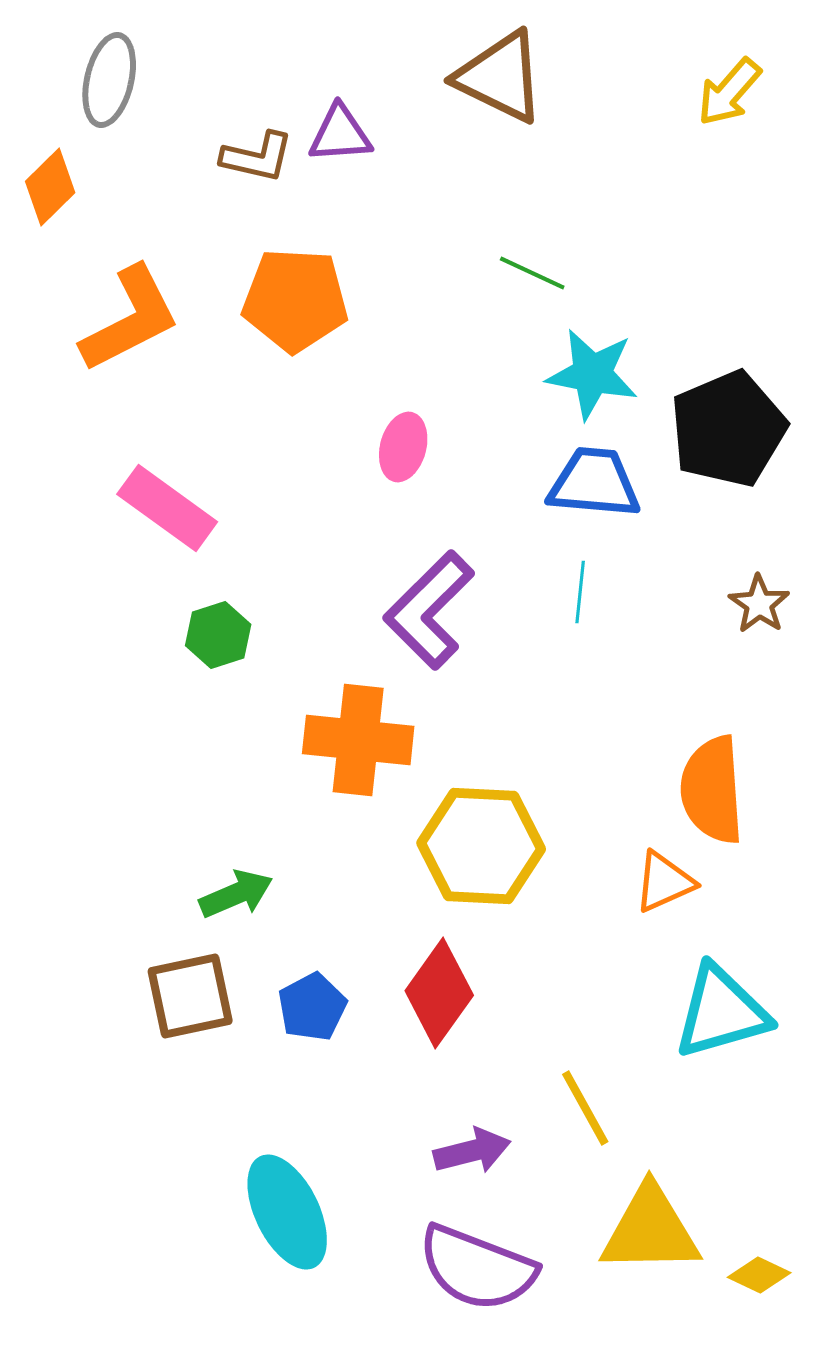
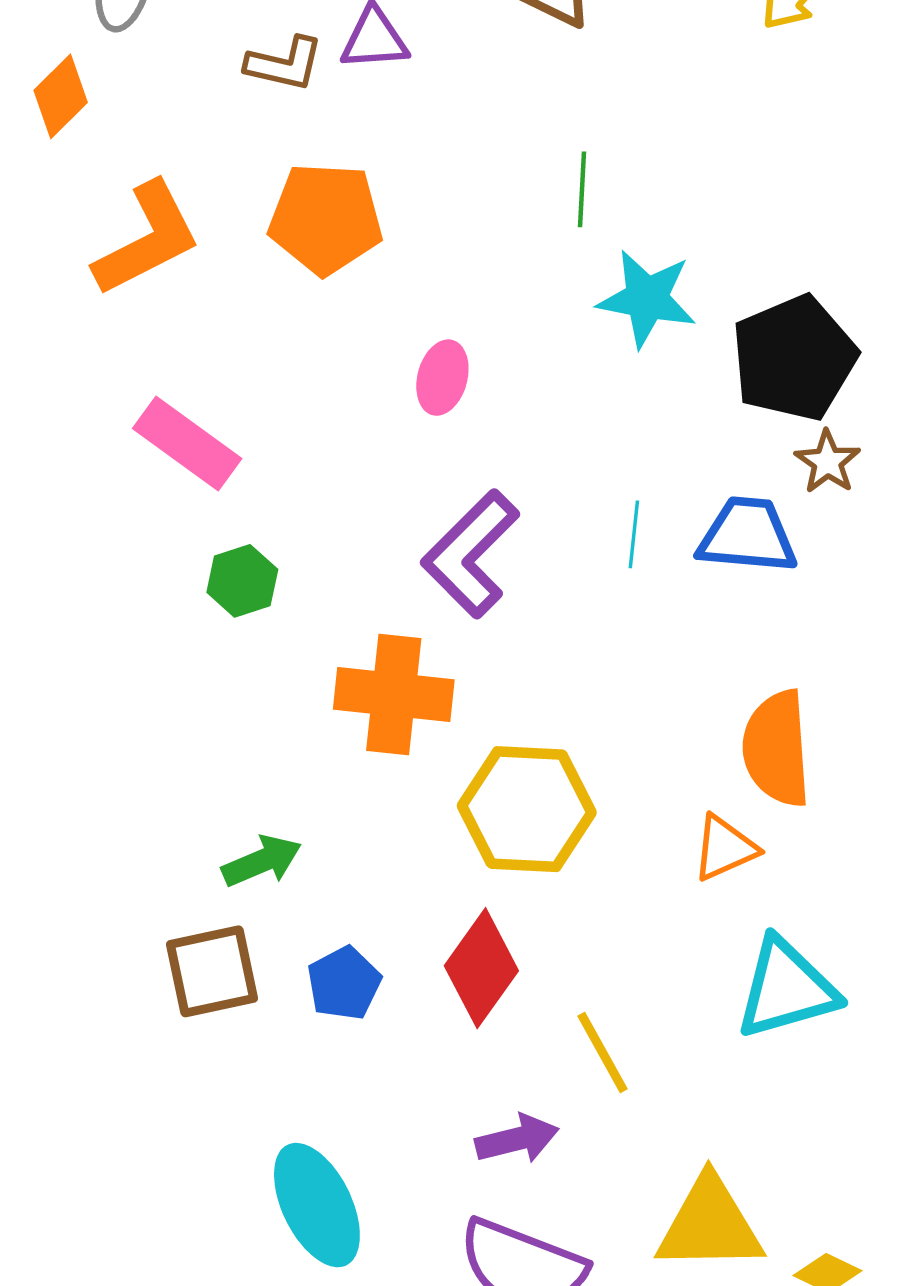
green line: (532, 273) -> (582, 189), turned 68
blue trapezoid: (594, 483) -> (747, 535), moved
brown star: (759, 604) -> (827, 462), moved
yellow line: (585, 1108) -> (603, 1053), moved

